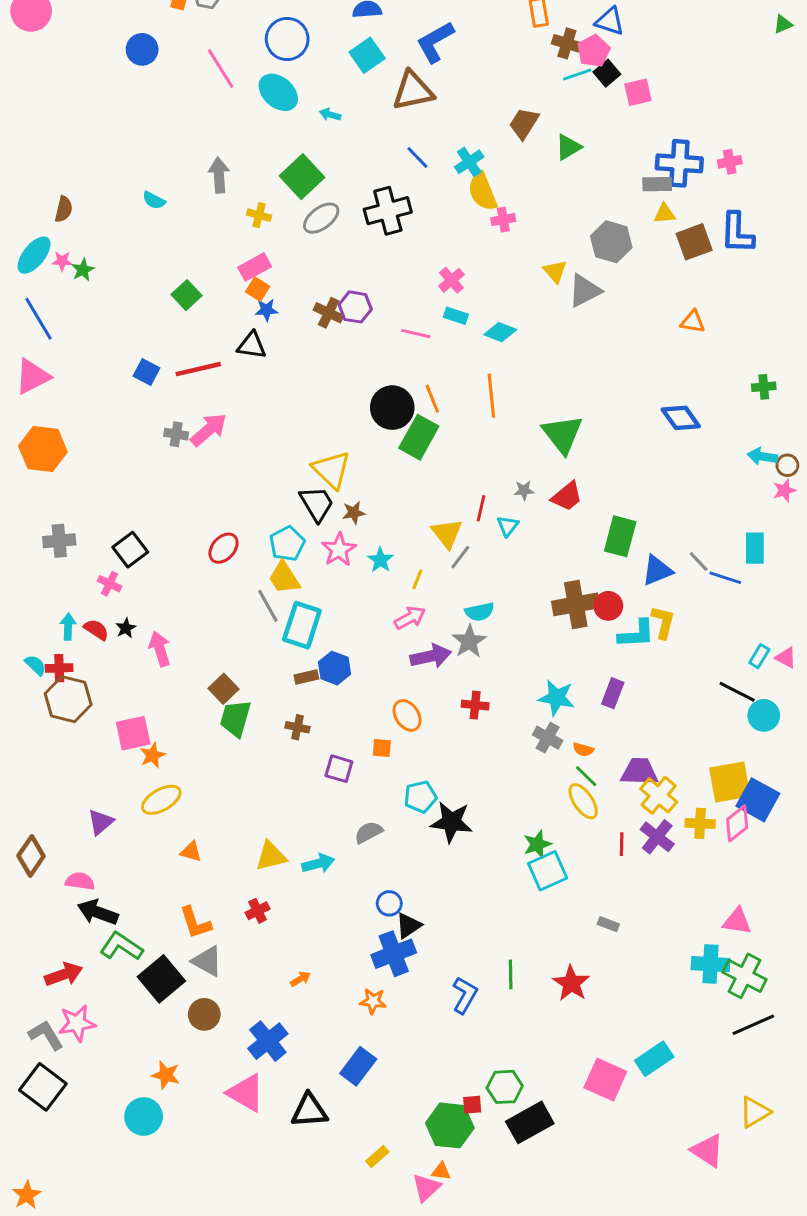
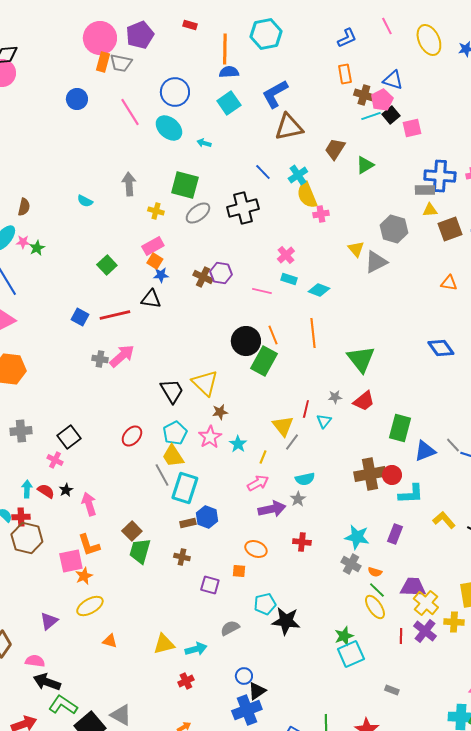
brown triangle: (413, 91) -> (289, 127), moved
green square: (302, 177) -> (185, 185), turned -32
black trapezoid: (317, 504) -> (172, 391), moved
yellow L-shape: (663, 622) -> (444, 520), moved, turned -55
gray star: (469, 641) -> (298, 499), size x0.7
orange ellipse: (407, 715) -> (256, 549), turned -35
red cross: (258, 911) -> (186, 681), moved
orange L-shape: (195, 923) -> (89, 545), moved

